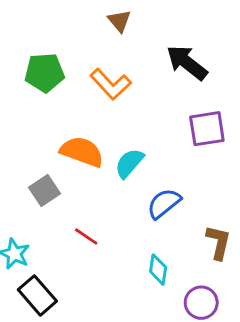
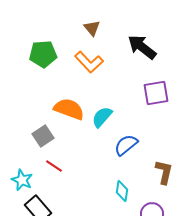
brown triangle: (119, 21) -> (92, 28), moved
red line: (86, 237) -> (54, 166), moved

